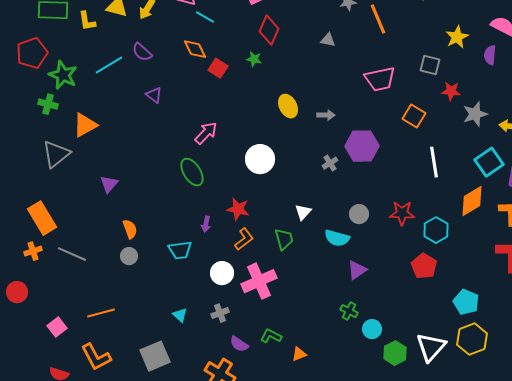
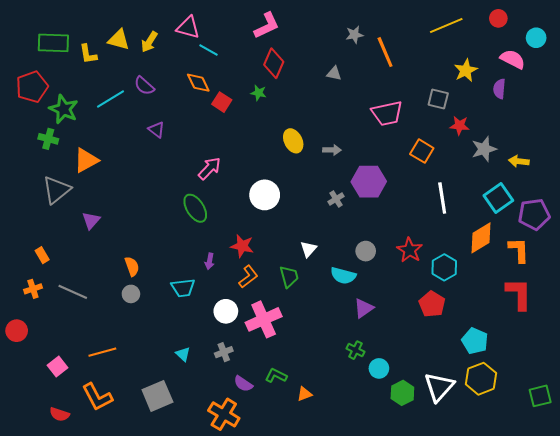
purple triangle: (109, 184) -> (91, 220), moved
red star: (402, 213) -> (410, 250), turned 30
orange rectangle: (42, 218) -> (42, 255), size x0.5

